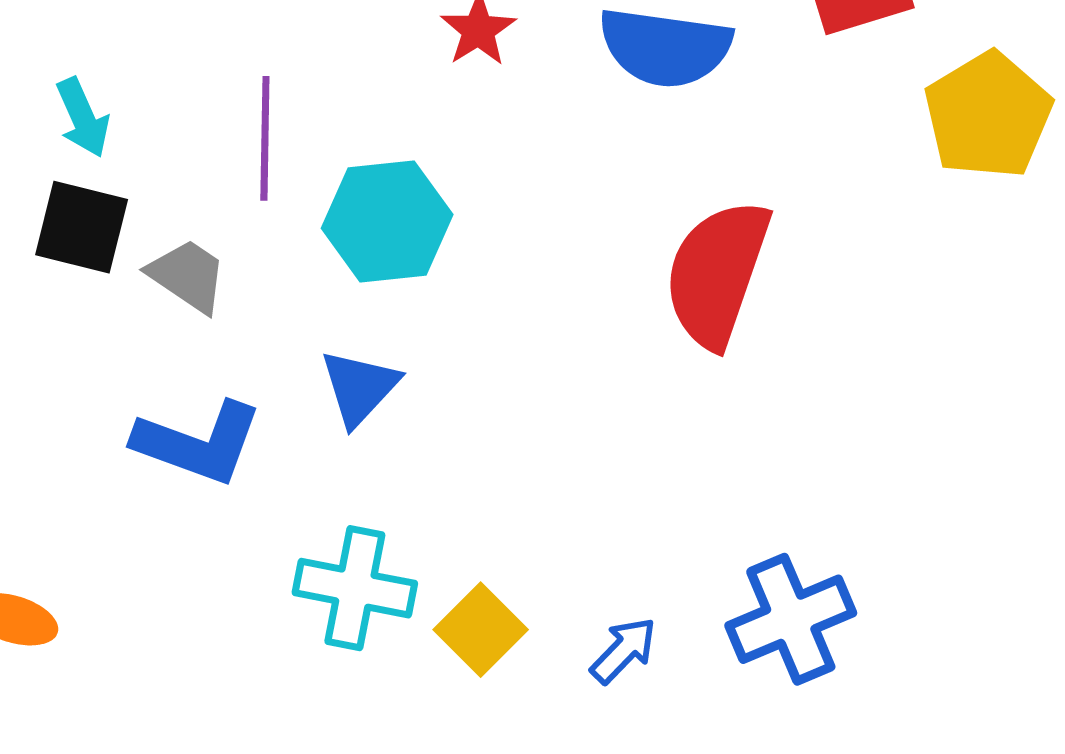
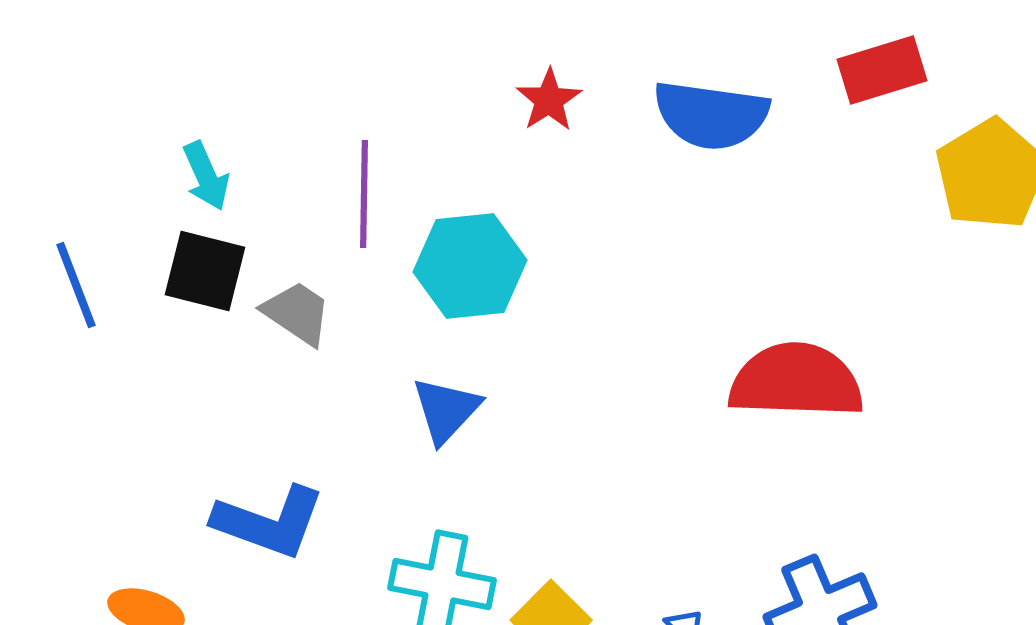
red semicircle: (717, 273) -> (796, 381), moved, turned 73
blue L-shape: (198, 443) -> (269, 522), moved

